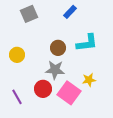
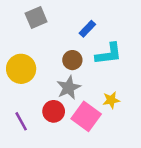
blue rectangle: (70, 12) -> (87, 29), moved
yellow circle: (17, 55) -> (21, 69), size x1.5
gray star: (55, 70) -> (69, 88), turned -30

